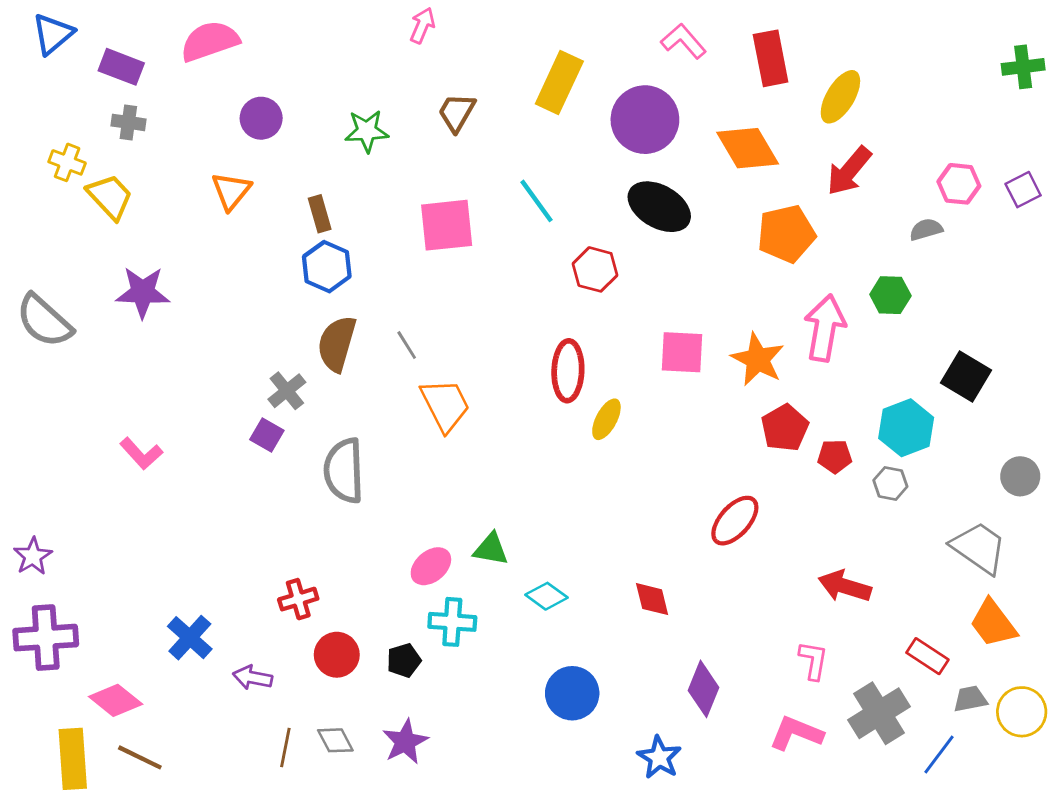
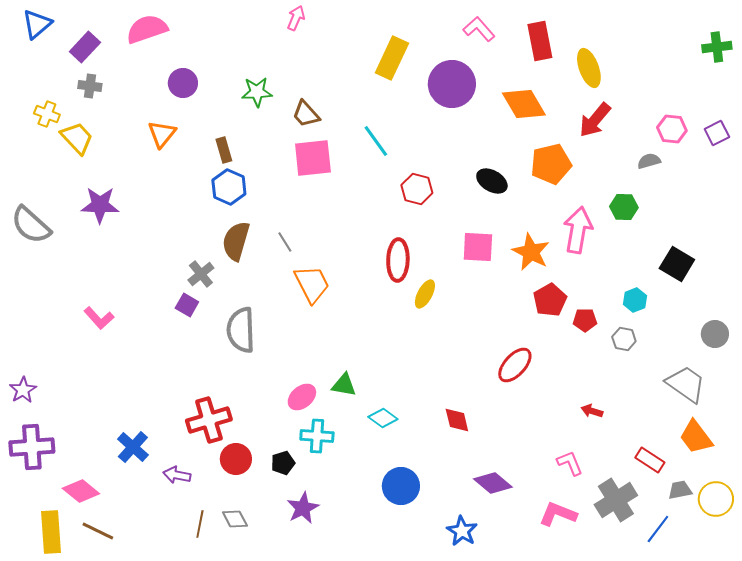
purple rectangle: (121, 67) -> (85, 47), turned -68
yellow ellipse: (840, 97) -> (589, 68), turned -51
brown trapezoid: (457, 112) -> (306, 114), moved, turned -72
black ellipse: (659, 207) -> (492, 181), moved, size x0.7
cyan hexagon: (906, 428) -> (635, 300), size x0.6
red arrow: (845, 586) -> (592, 411), size x0.6
red cross: (298, 599) -> (209, 420), size x1.6
pink L-shape: (813, 660) -> (570, 463), turned -32
purple diamond: (703, 689) -> (493, 483), turned -72
purple star: (405, 742) -> (303, 508), moved

